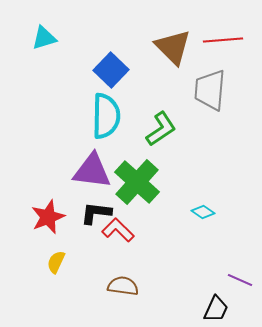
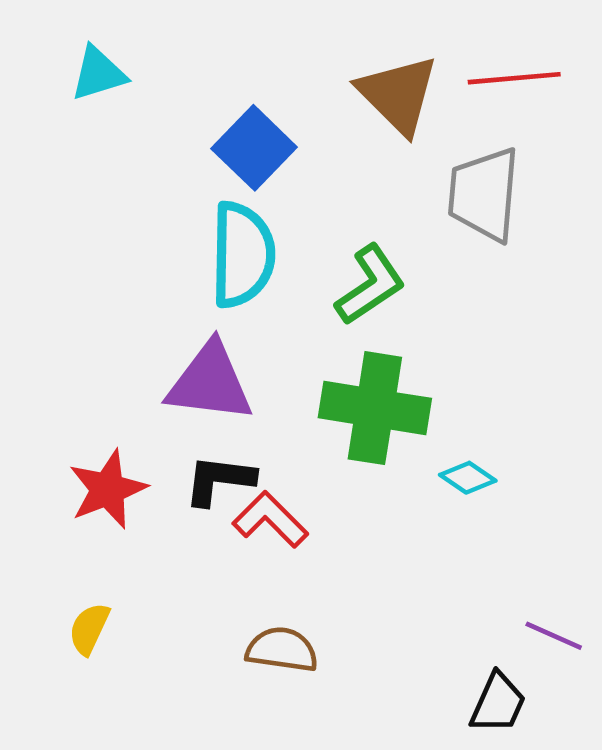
green cross: (137, 182) -> (375, 408), moved, turned -33
yellow semicircle: (56, 262) -> (89, 629), moved

